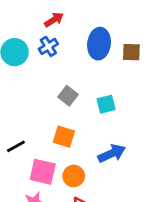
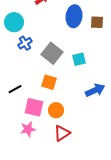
blue cross: (48, 46) -> (25, 43), moved
gray square: (68, 96) -> (52, 53), size x1.5
blue arrow: (112, 153) -> (95, 90), moved

